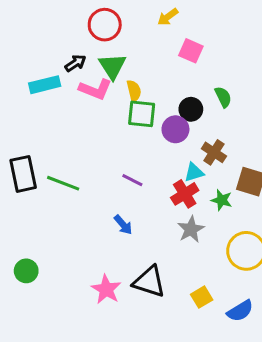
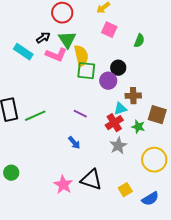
pink square: (191, 51) -> (109, 30), moved
cyan rectangle: (45, 85) -> (23, 52), turned 48
yellow semicircle: (134, 91) -> (81, 56), size x1.5
green semicircle: (223, 97) -> (139, 41), moved, turned 48
brown cross: (214, 152) -> (133, 96), turned -35
green line: (63, 183) -> (35, 116), turned -45

